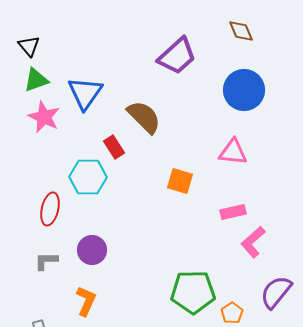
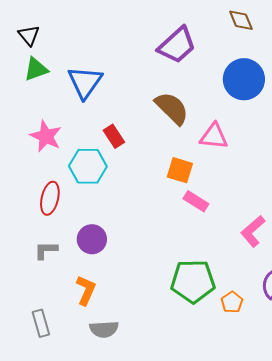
pink star: (44, 117) -> (46, 136), moved
brown semicircle: (144, 117) -> (172, 108), moved
pink triangle: (233, 152) -> (214, 136), moved
pink rectangle: (233, 212) -> (196, 201), moved, turned 45

